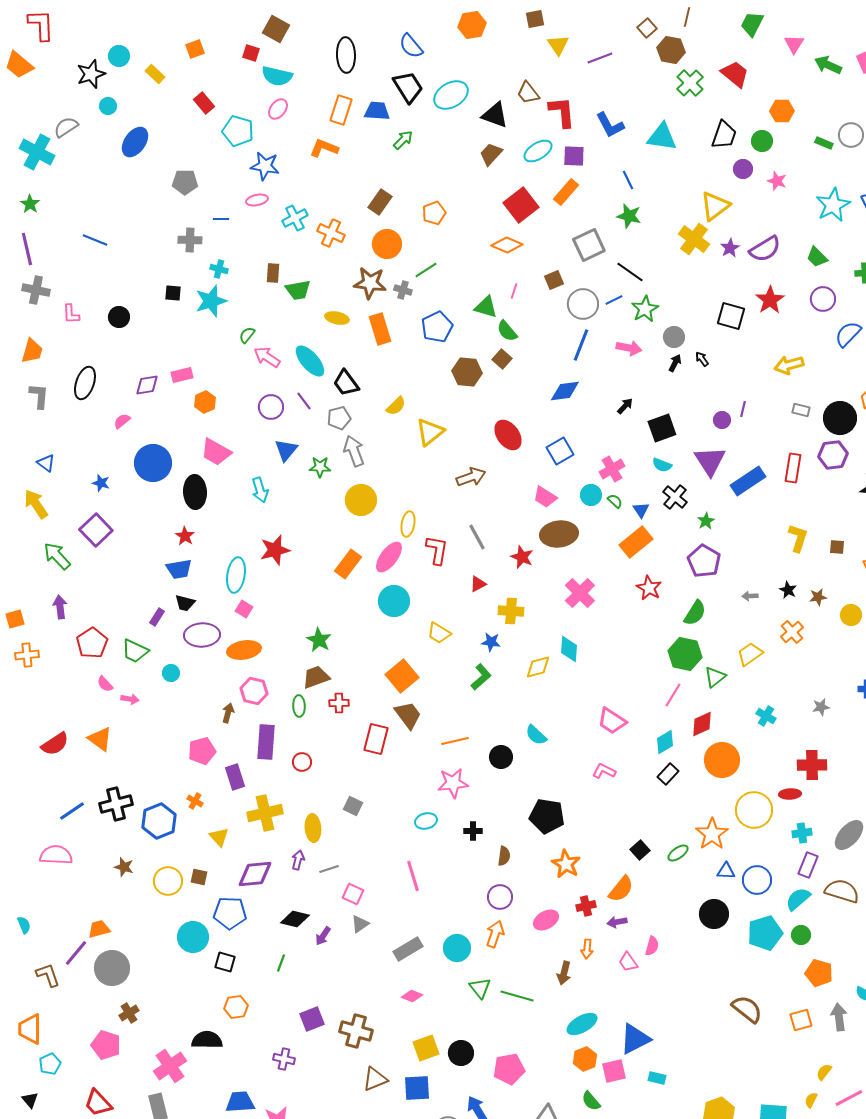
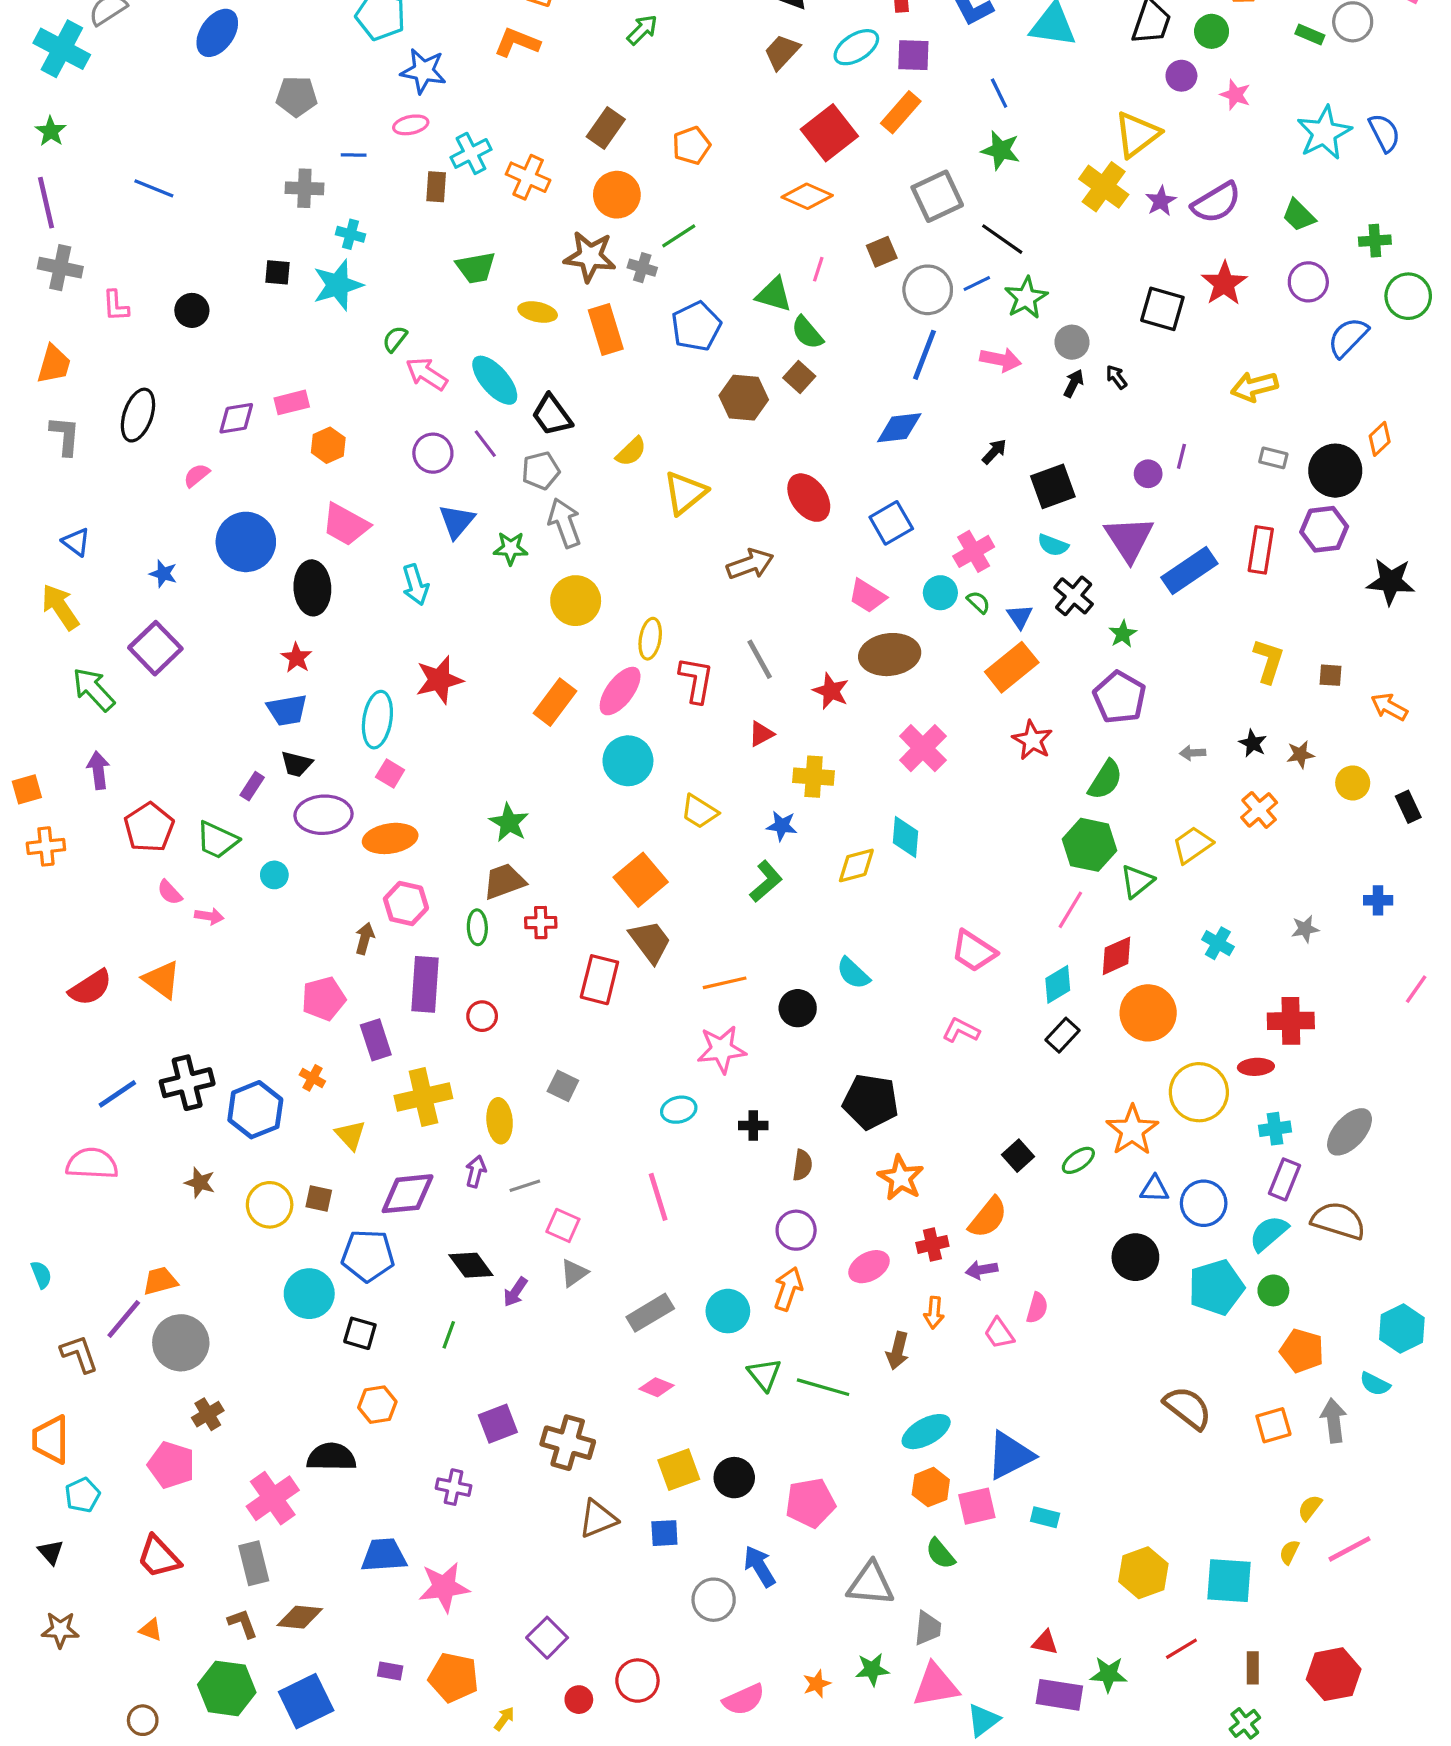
brown rectangle: (273, 273) -> (436, 187), moved
black diamond: (295, 919) -> (471, 1265), turned 40
blue square: (417, 1088) -> (664, 1533), size x0.7

